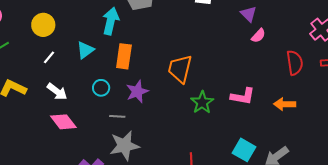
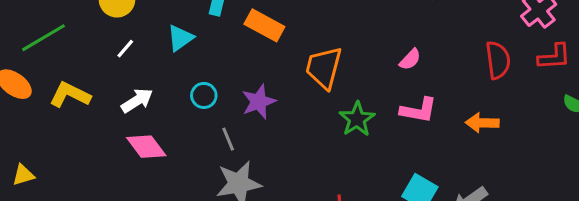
pink semicircle: (258, 36) -> (410, 59), moved
orange rectangle: (124, 56) -> (264, 25), moved, turned -70
white arrow: (57, 91) -> (137, 101), turned -70
gray line: (117, 116) -> (228, 139), turned 63

